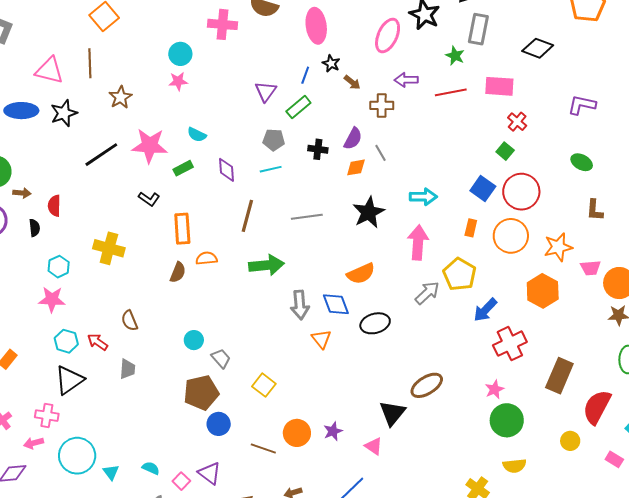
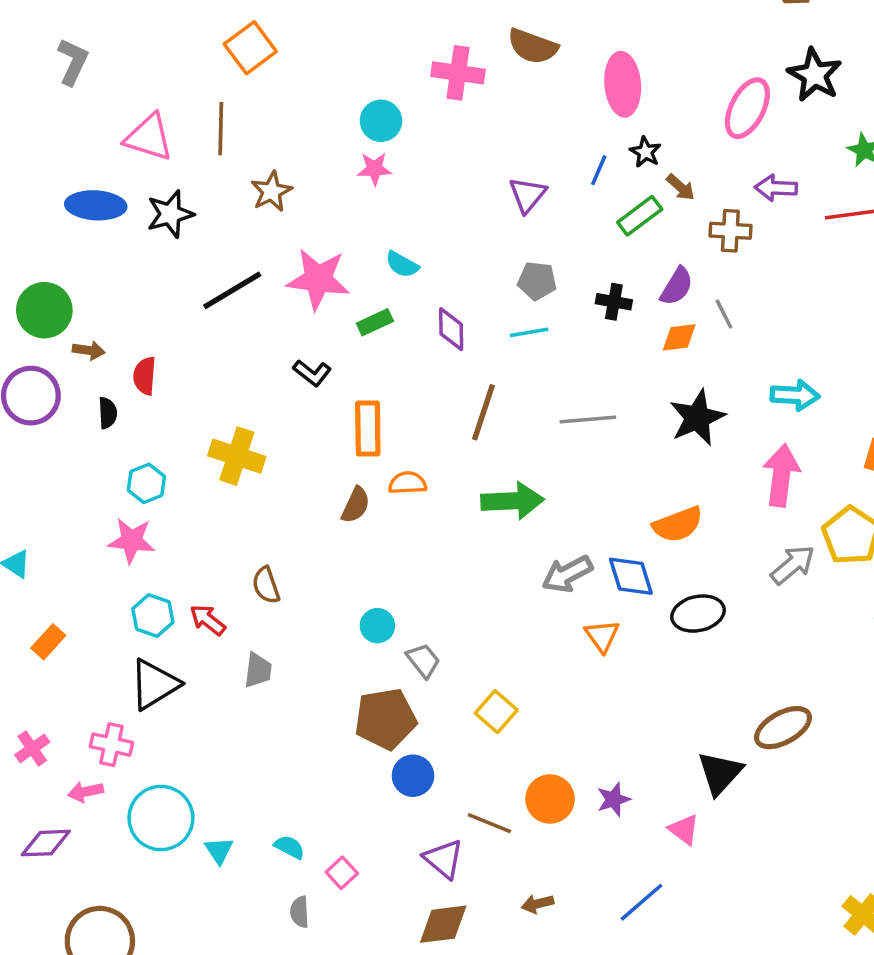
green rectangle: (298, 107) -> (640, 216), moved
gray arrow: (300, 305) -> (567, 574), turned 64
purple triangle: (210, 473) -> (444, 859), moved

